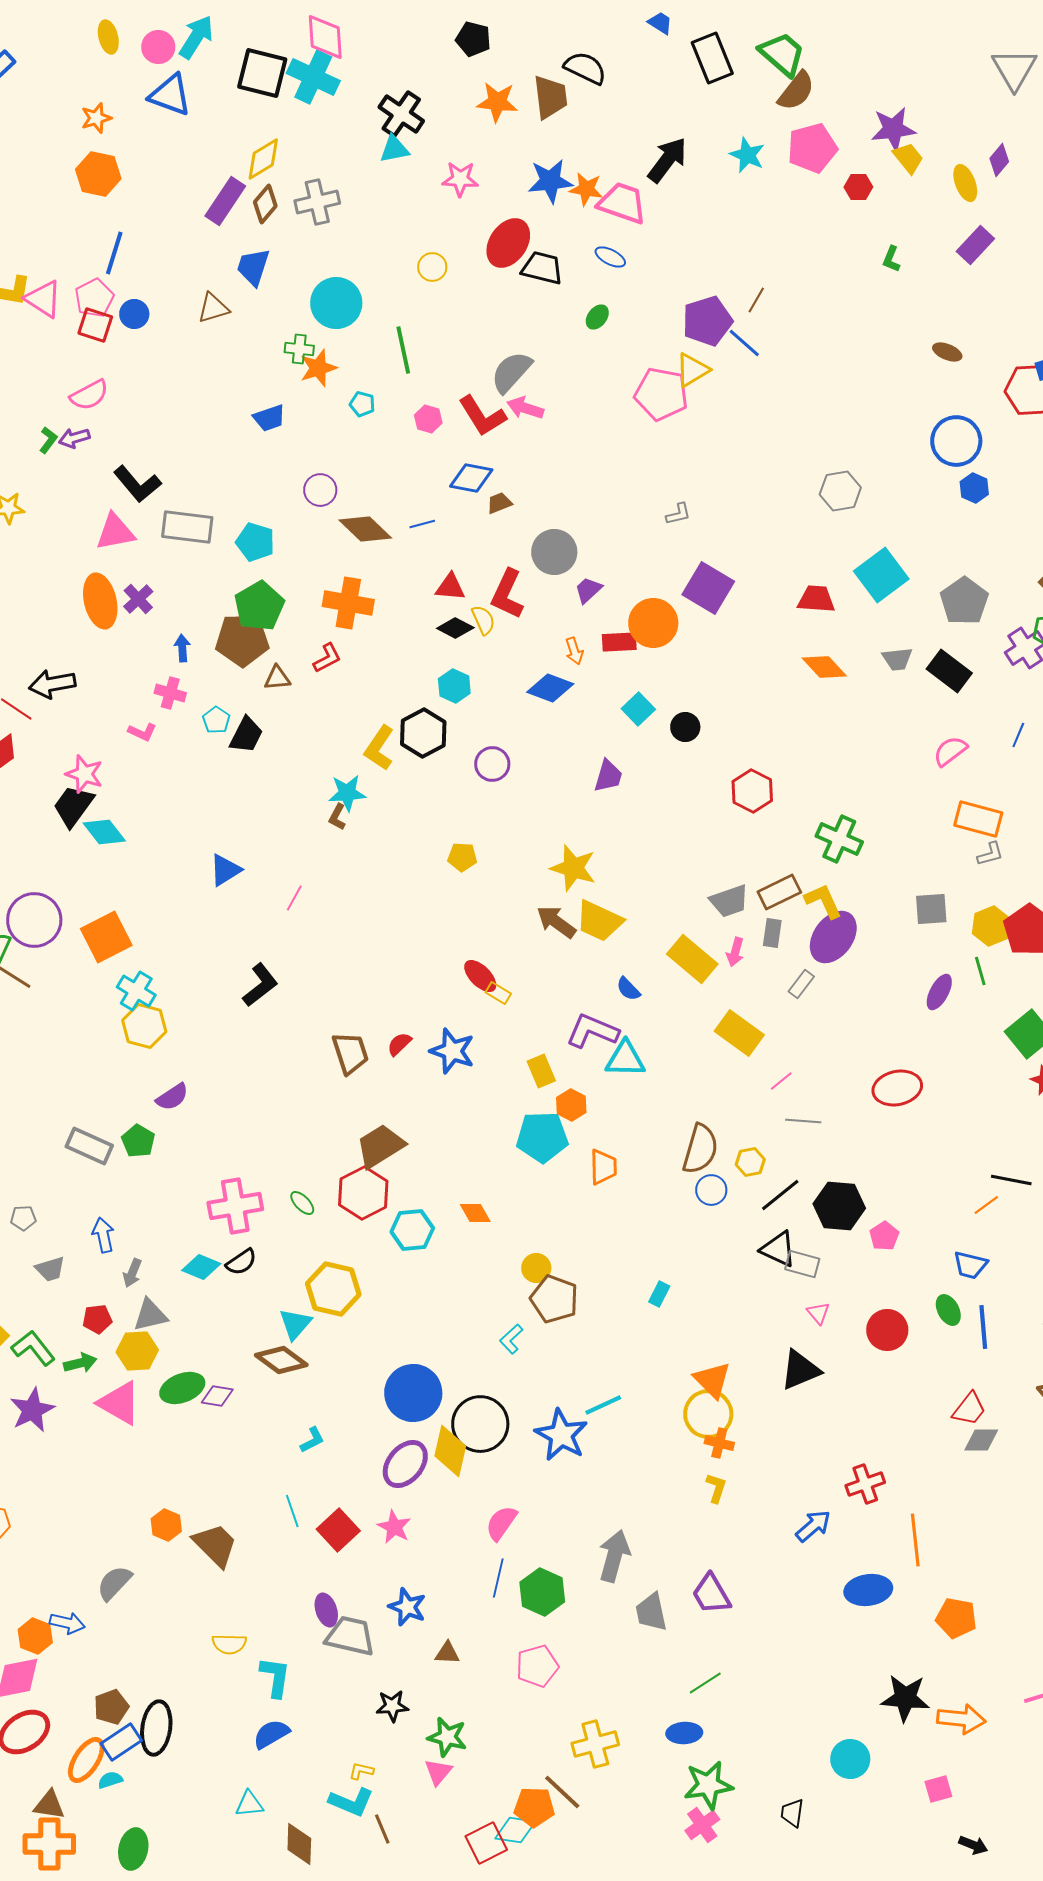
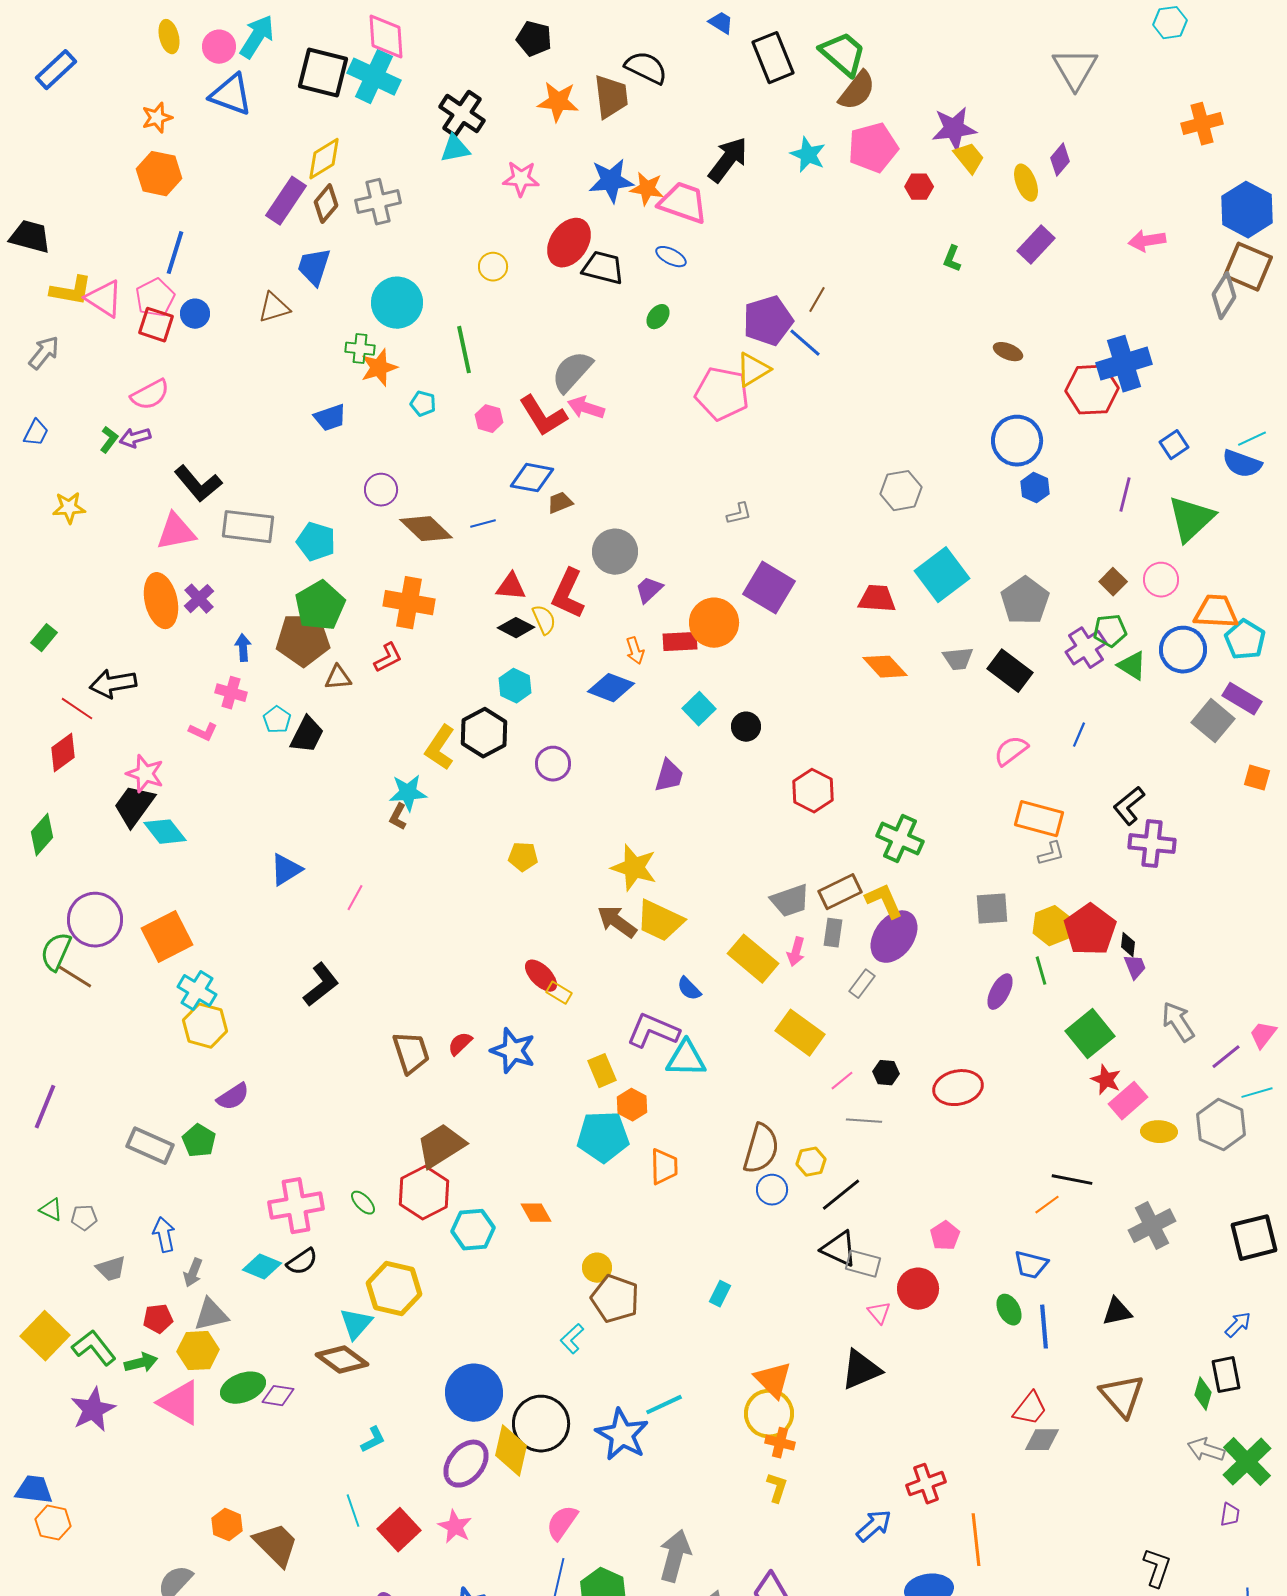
black hexagon: (839, 1206) -> (886, 1073), moved, size x0.5
red circle: (887, 1330) -> (918, 1289), moved

